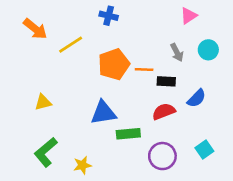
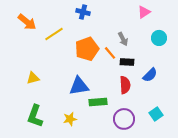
gray arrow: (177, 52) -> (123, 39), moved
orange line: (144, 70) -> (110, 53), turned 48
red semicircle: (164, 111) -> (125, 85), turned 108
green L-shape: (46, 152) -> (35, 116), turned -30
yellow star: (82, 165) -> (70, 119), moved

